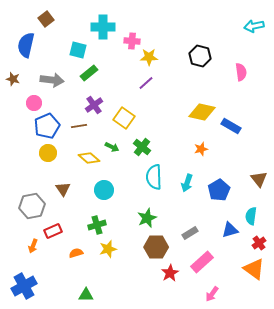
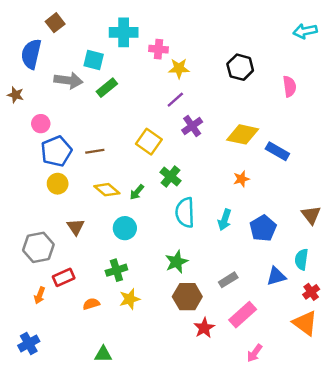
gray arrow: (52, 80) -> (68, 80), moved
purple cross: (94, 105) -> (192, 126), moved
green arrow: (112, 147) -> (137, 192), moved, turned 104
blue cross: (24, 286) -> (29, 343), size x0.7

